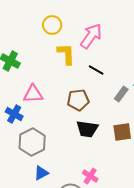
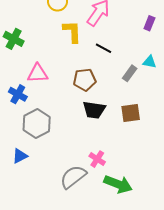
blue triangle: (41, 173) -> (20, 156), moved

